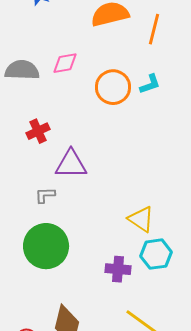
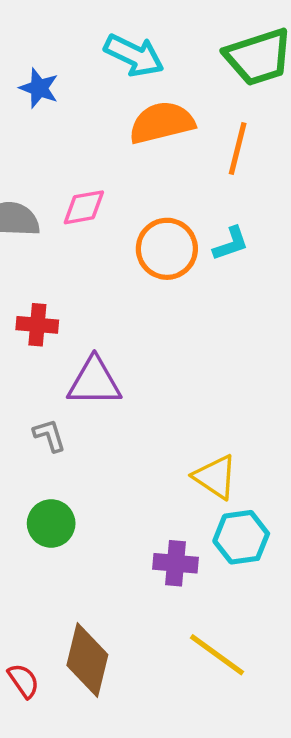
red cross: (38, 131) -> (37, 325), turned 30
gray L-shape: (45, 195) -> (49, 435), turned 75
green circle: (46, 246) -> (51, 523), size x0.6

